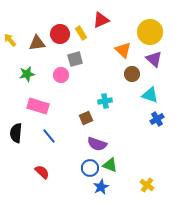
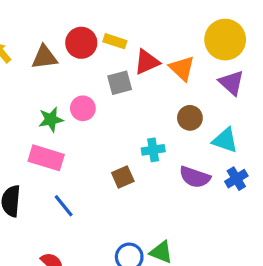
red triangle: (101, 20) -> (147, 62), moved
yellow rectangle: (81, 33) -> (115, 41), turned -40
gray square: (75, 59) -> (120, 83), moved
green star: (27, 74) -> (51, 119), moved
brown circle: (132, 74) -> (190, 118), moved
purple semicircle: (97, 144) -> (195, 177), moved

